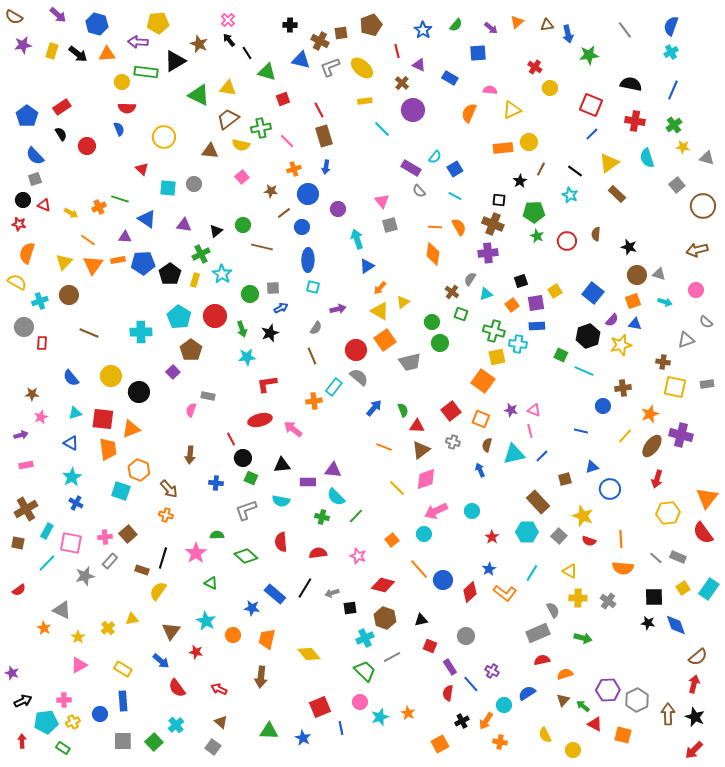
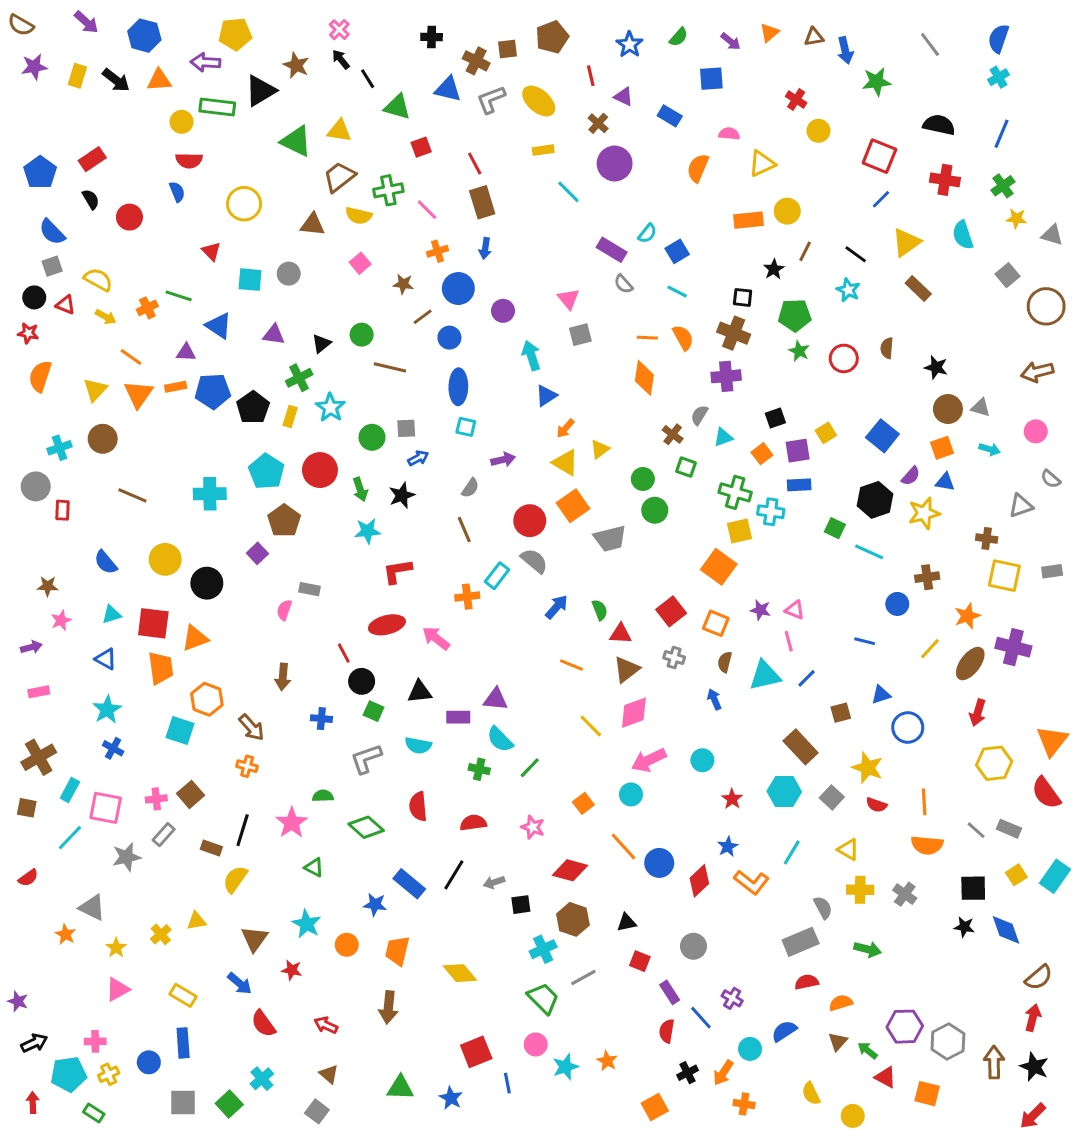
yellow semicircle: (17, 282) -> (98, 280), moved

